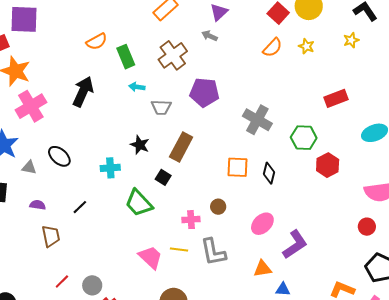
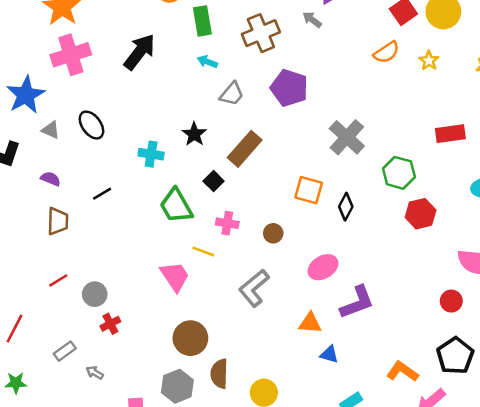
gray trapezoid: (161, 107) -> (232, 94), turned -65
pink cross: (191, 220) -> (227, 223), moved
yellow line: (179, 249) -> (203, 251), moved
gray L-shape: (213, 252) -> (254, 288), turned 48

